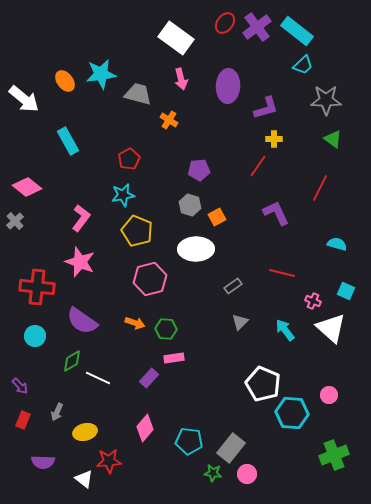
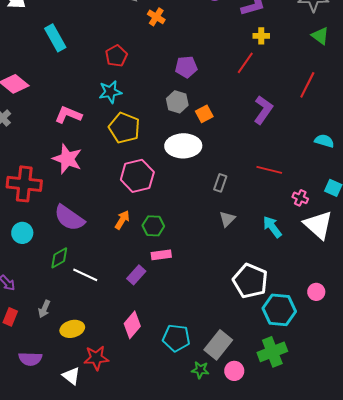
purple L-shape: (276, 213) -> (263, 110), turned 60
pink L-shape: (81, 218) -> (68, 115), turned -104
gray rectangle: (233, 286) -> (220, 183), turned -36
orange arrow: (135, 323) -> (122, 220), turned -78
green cross: (334, 455) -> (272, 352), moved

